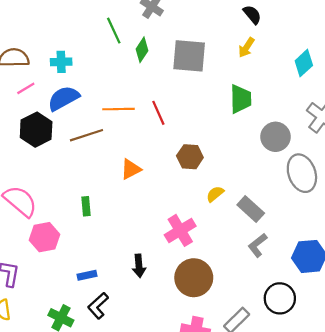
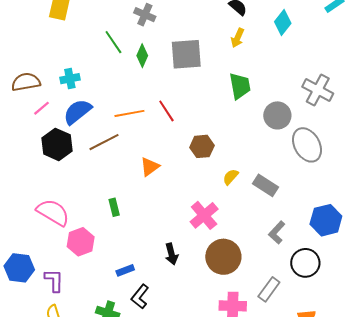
cyan diamond: (304, 63) -> (283, 23), moved
gray L-shape: (257, 245) -> (277, 232), moved

